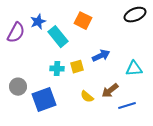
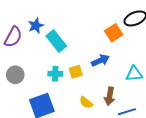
orange square: (83, 21) -> (114, 33), moved, turned 30
gray circle: (18, 87) -> (15, 75), moved
brown arrow: (110, 91) -> (110, 96), turned -42

